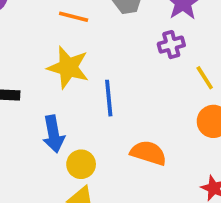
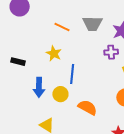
yellow star: (68, 67) -> (54, 53), size x0.7
yellow circle: (81, 164) -> (60, 94), moved

